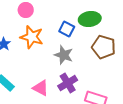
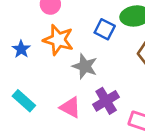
gray star: (64, 55) -> (85, 66), moved

